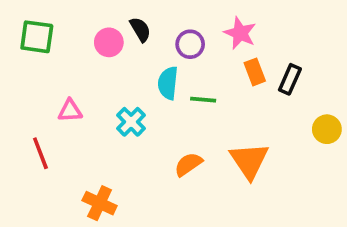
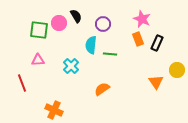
pink star: (240, 33) -> (142, 19), moved
green square: (37, 37) -> (39, 30), moved
orange triangle: (249, 161) -> (156, 82), moved, size x0.7

